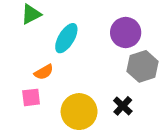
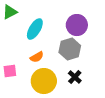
gray hexagon: (143, 66) -> (70, 49), moved
orange semicircle: (44, 72) -> (37, 57), moved

